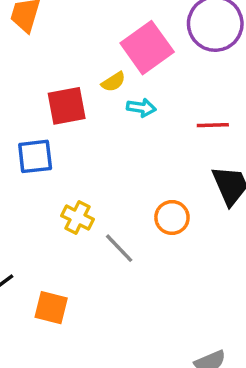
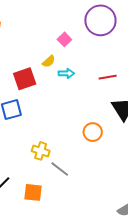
pink square: (147, 48) -> (64, 39), size x0.5
yellow cross: (77, 217) -> (41, 151), moved
gray line: (119, 248) -> (60, 169), moved

